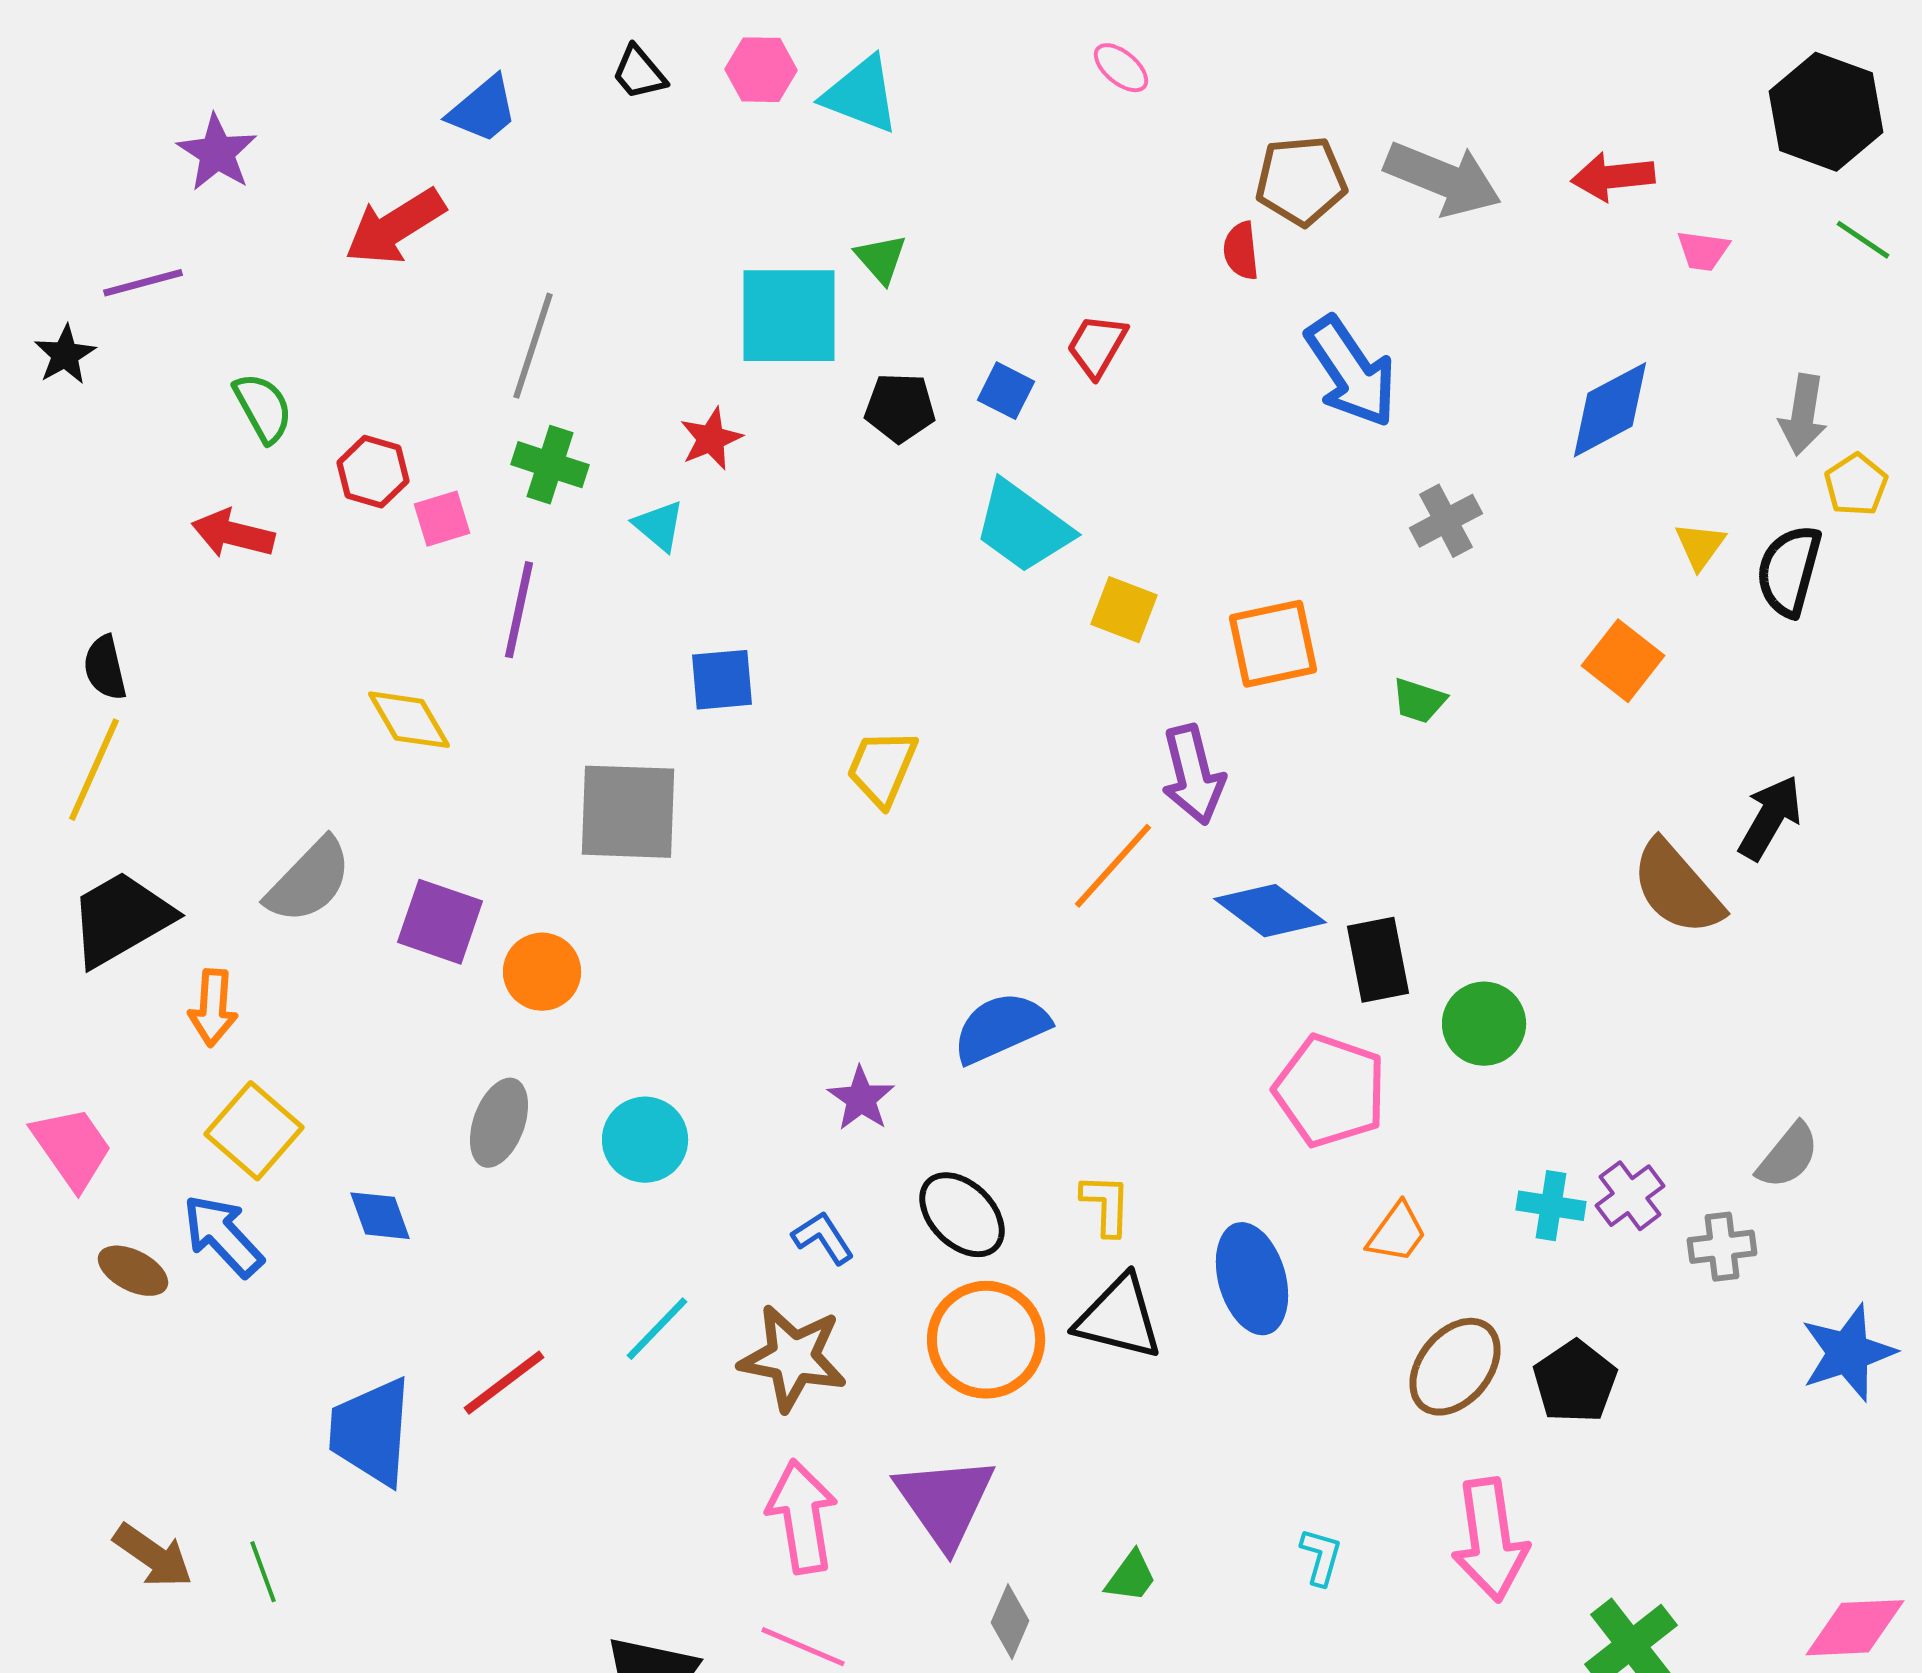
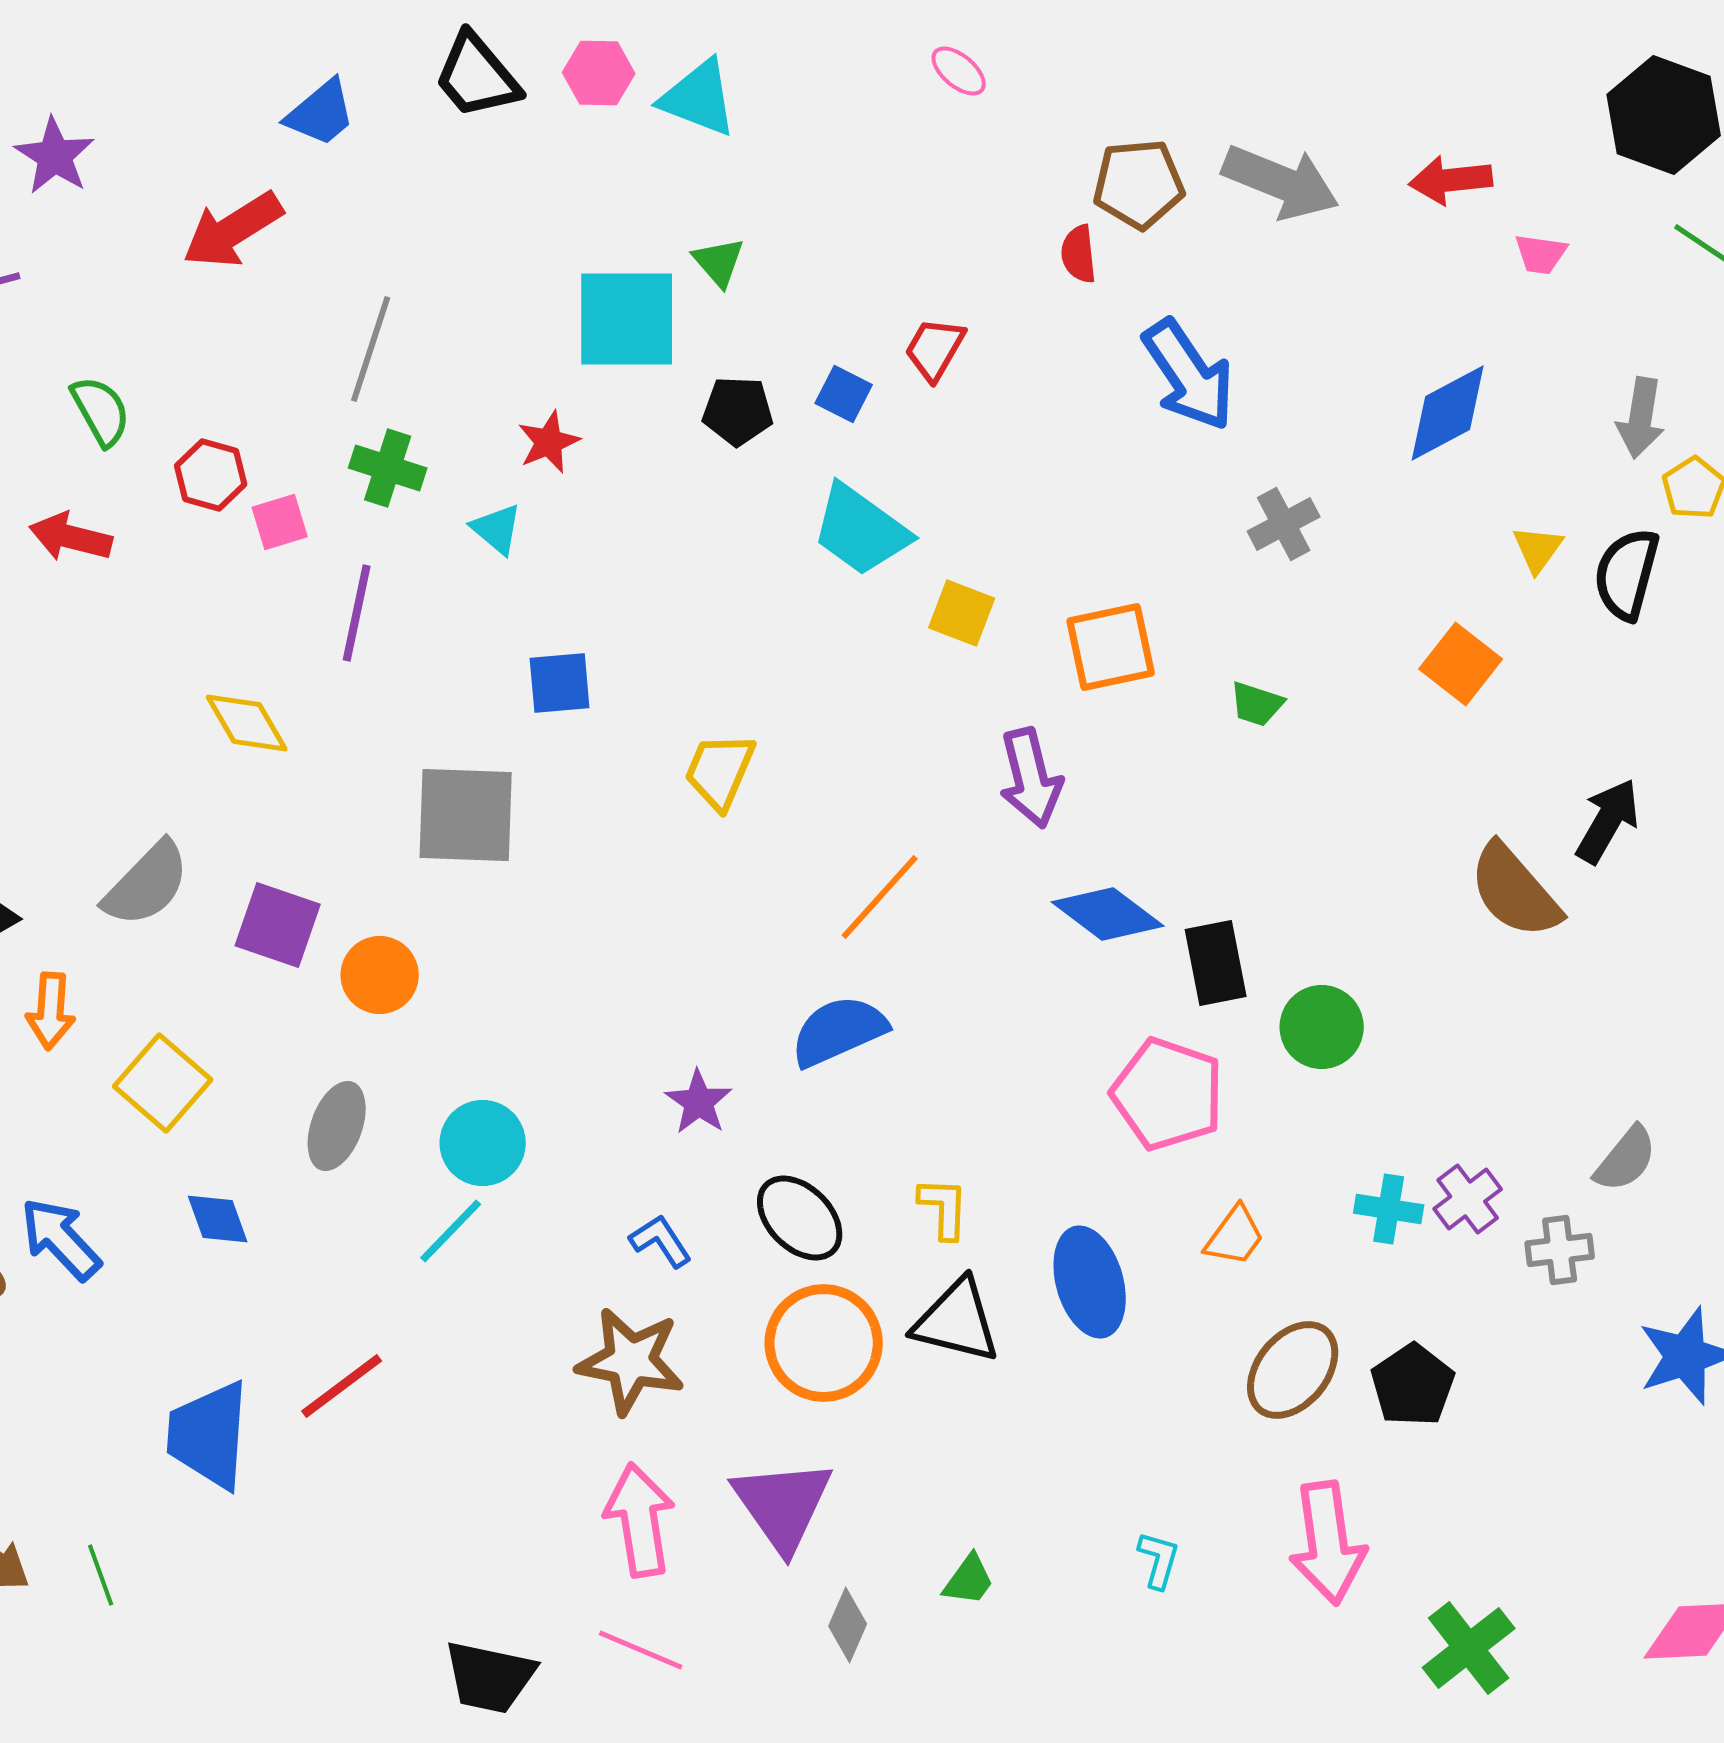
black trapezoid: (639, 73) -> (477, 76), size x1.6
orange line: (1113, 866) -> (880, 897), moved
yellow square: (254, 1131) -> (163, 1083), moved
cyan line: (657, 1329) -> (451, 1231), moved

